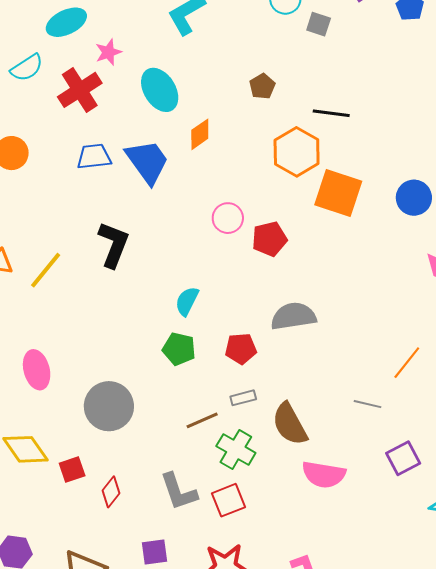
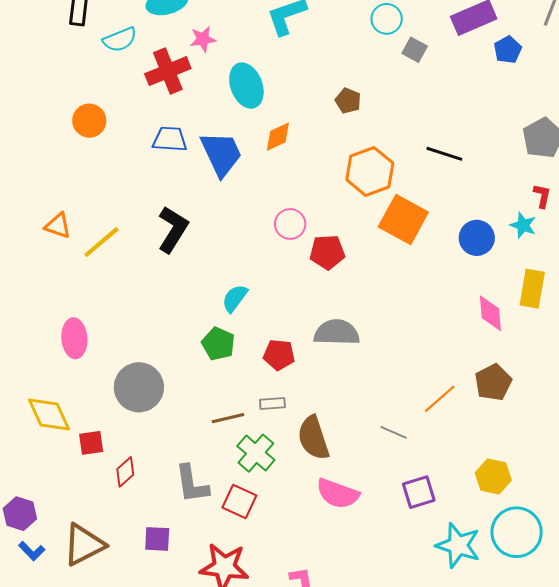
brown pentagon: (262, 86) -> (348, 101), turned -30
black line: (331, 113) -> (444, 154), moved
red square: (229, 500) -> (239, 502), turned 36

